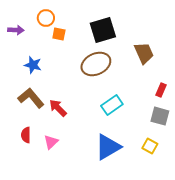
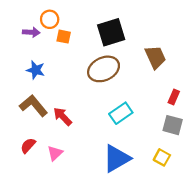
purple arrow: (16, 30) -> (31, 32), moved
red semicircle: (26, 135) -> (28, 146), turned 42

